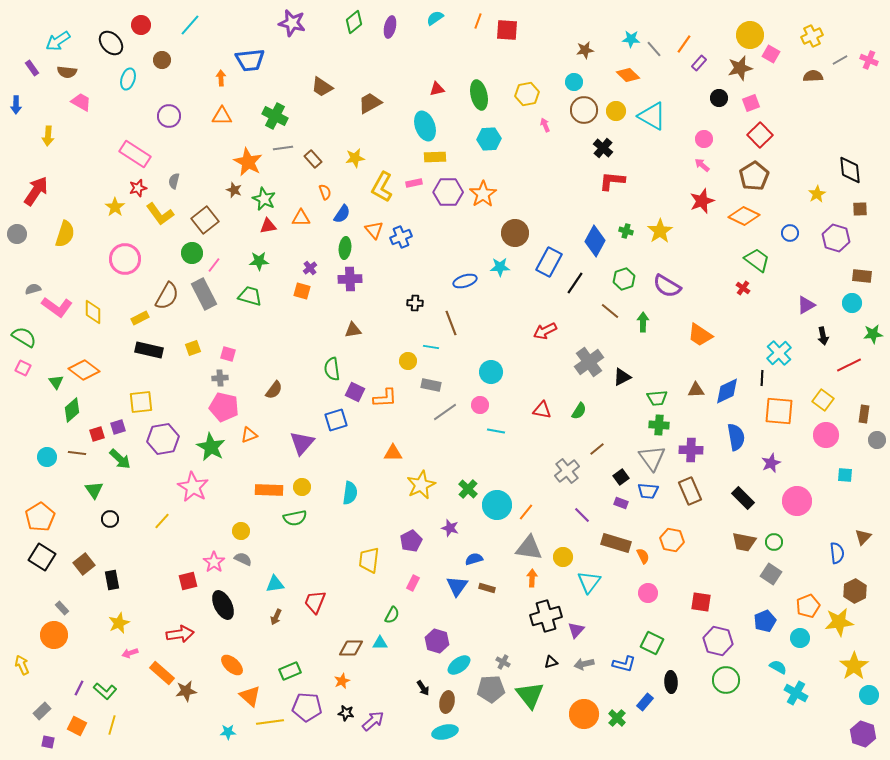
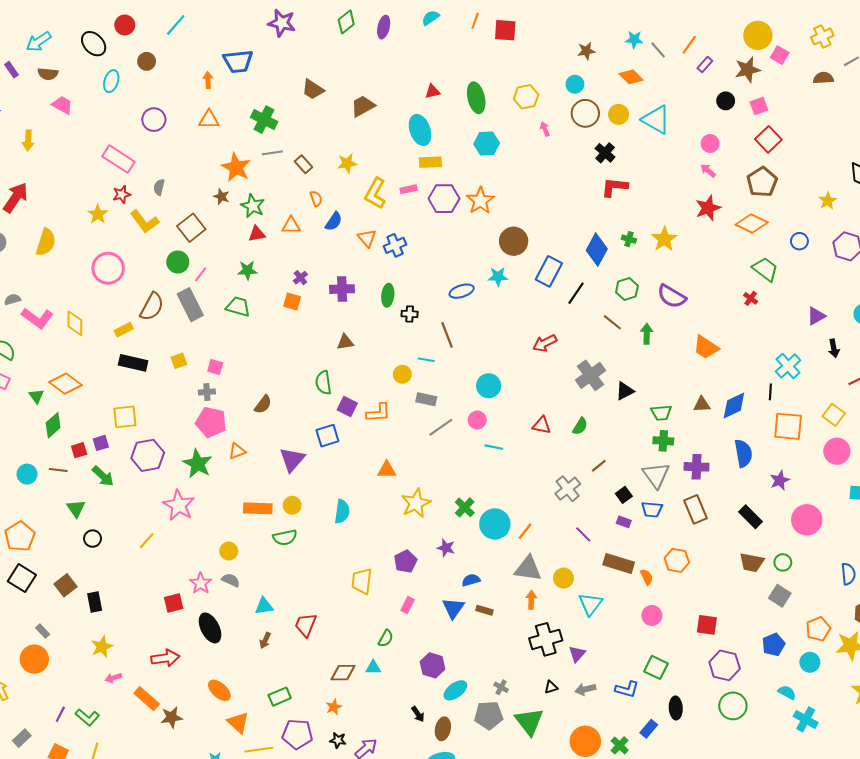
green ellipse: (345, 248) -> (388, 295), moved

